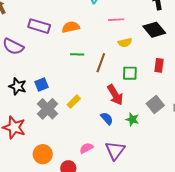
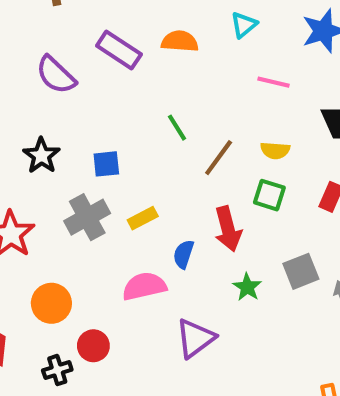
orange semicircle: (71, 27) -> (180, 41), moved
yellow semicircle: (125, 43) -> (275, 150), moved
green line: (77, 54) -> (177, 128), turned 40
blue square: (42, 84) -> (106, 164), moved
blue semicircle: (107, 118) -> (183, 254), moved, turned -136
pink semicircle: (86, 148) -> (144, 286), moved, size x1.5

